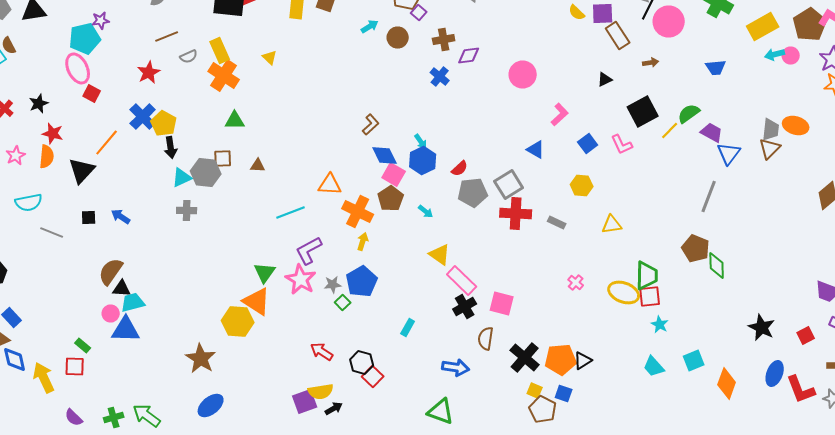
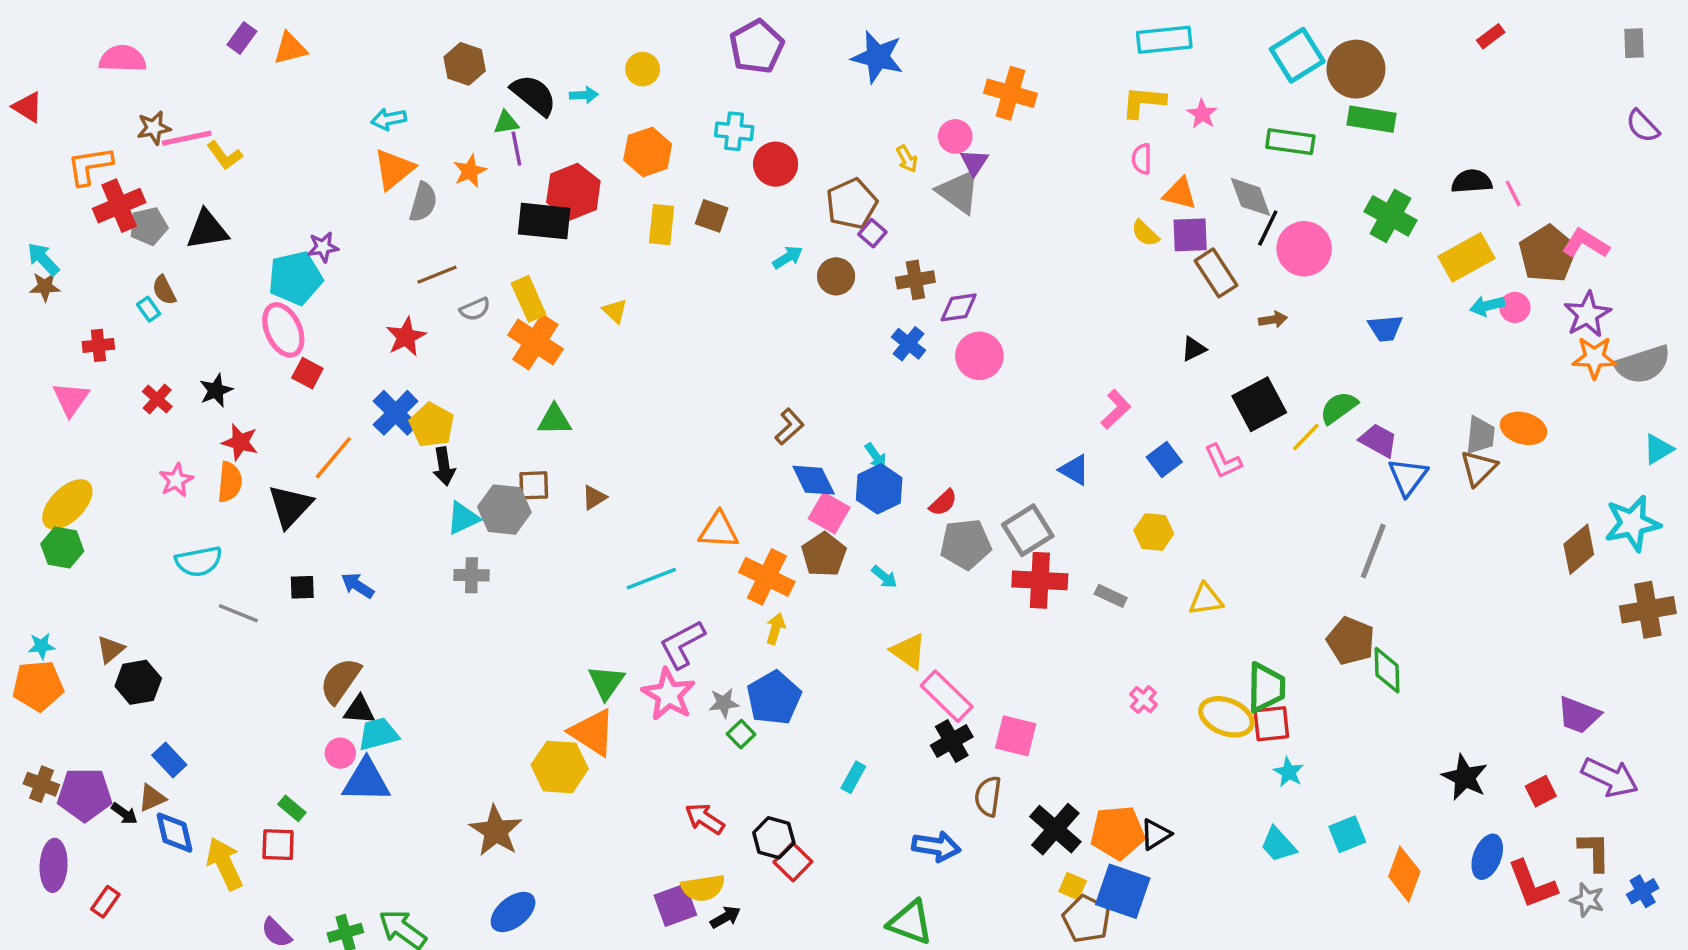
pink circle: (523, 74) -> (979, 356), moved
brown triangle: (258, 166) -> (594, 497), turned -35
blue square: (564, 394) -> (1123, 891), size x1.8

